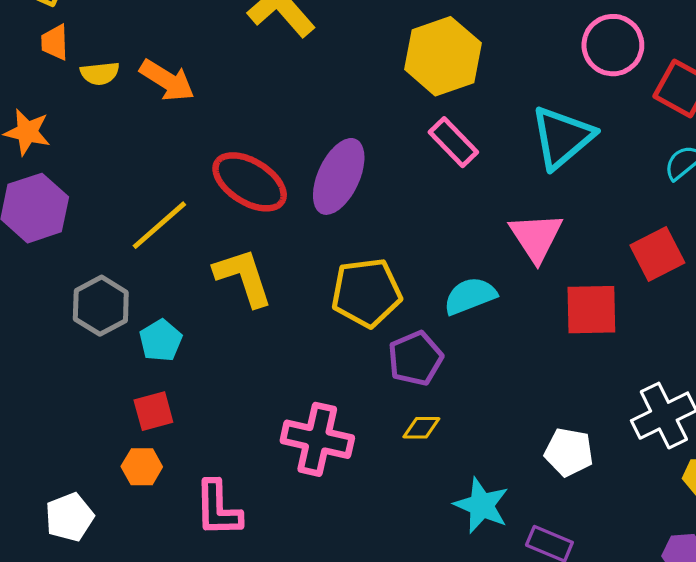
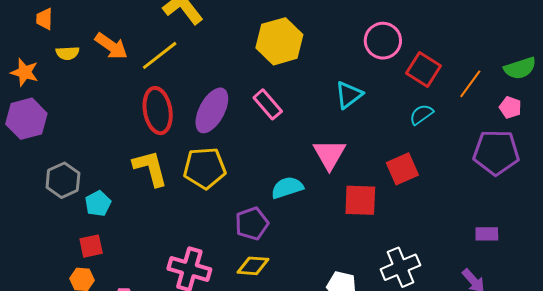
yellow semicircle: (100, 73) -> (67, 53), moved
cyan triangle: (562, 137) -> (349, 95), size x0.7
pink rectangle: (453, 142) -> (268, 104), moved
red ellipse: (250, 182) -> (158, 111), turned 45
yellow line: (159, 225) -> (160, 55), moved
yellow pentagon: (366, 293) -> (205, 168), moved
yellow diamond: (421, 428) -> (253, 266), size x1.4

